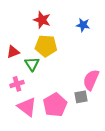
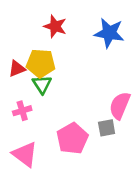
blue star: (83, 25) -> (109, 33), size x1.6
yellow pentagon: (46, 46) -> (41, 63), moved
pink triangle: (27, 107) -> (25, 154), moved

